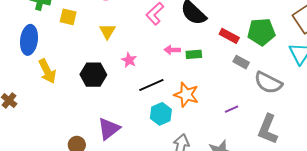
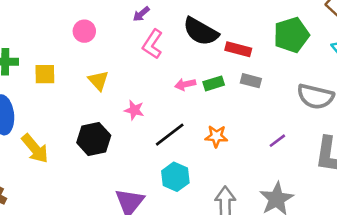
red rectangle: (229, 36) -> (238, 49), moved
gray rectangle: (241, 62) -> (251, 81), moved
orange star: (186, 95) -> (216, 136), size x0.7
cyan hexagon: (161, 114) -> (175, 177), moved

